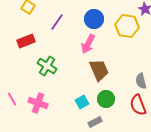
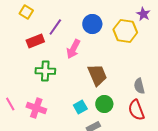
red rectangle: (26, 41) -> (35, 41), moved
pink arrow: (88, 44) -> (73, 49), moved
green cross: (47, 66) -> (45, 71), turned -30

